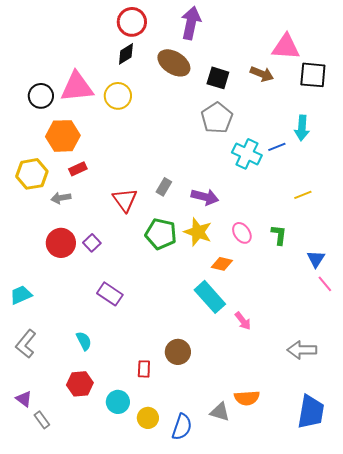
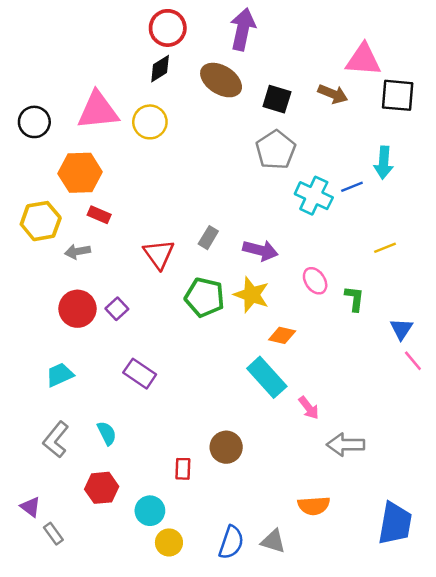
black circle: (41, 96) -> (34, 122), moved
red rectangle: (78, 169) -> (99, 215), turned 48
pink ellipse: (242, 233) -> (315, 281), moved
cyan trapezoid: (21, 295) -> (60, 375), moved
gray L-shape: (26, 344) -> (56, 440), moved
gray arrow: (302, 350) -> (346, 445), moved
gray triangle: (220, 412) -> (273, 541), moved
yellow circle: (148, 418) -> (169, 542), moved

